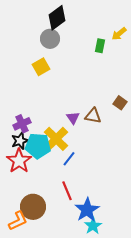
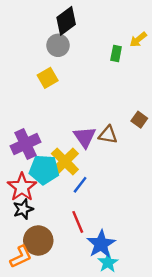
purple triangle: (73, 118) -> (85, 137), size x1.5
purple cross: (22, 124) -> (25, 144), size x1.4
black star: (20, 141) -> (23, 209), moved

